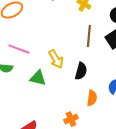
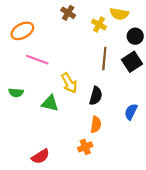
pink line: (19, 49) -> (37, 60), moved
orange semicircle: (92, 98) -> (96, 125), moved

